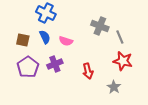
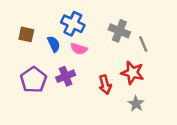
blue cross: (46, 13) -> (73, 24), moved
brown square: (23, 40) -> (26, 34), moved
red star: (123, 61) -> (132, 73), moved

